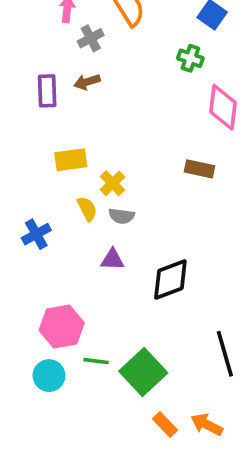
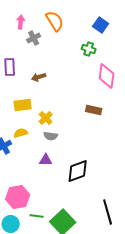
brown arrow: (87, 82) -> (39, 77), moved
yellow semicircle: (87, 209) -> (21, 133), moved, turned -80

